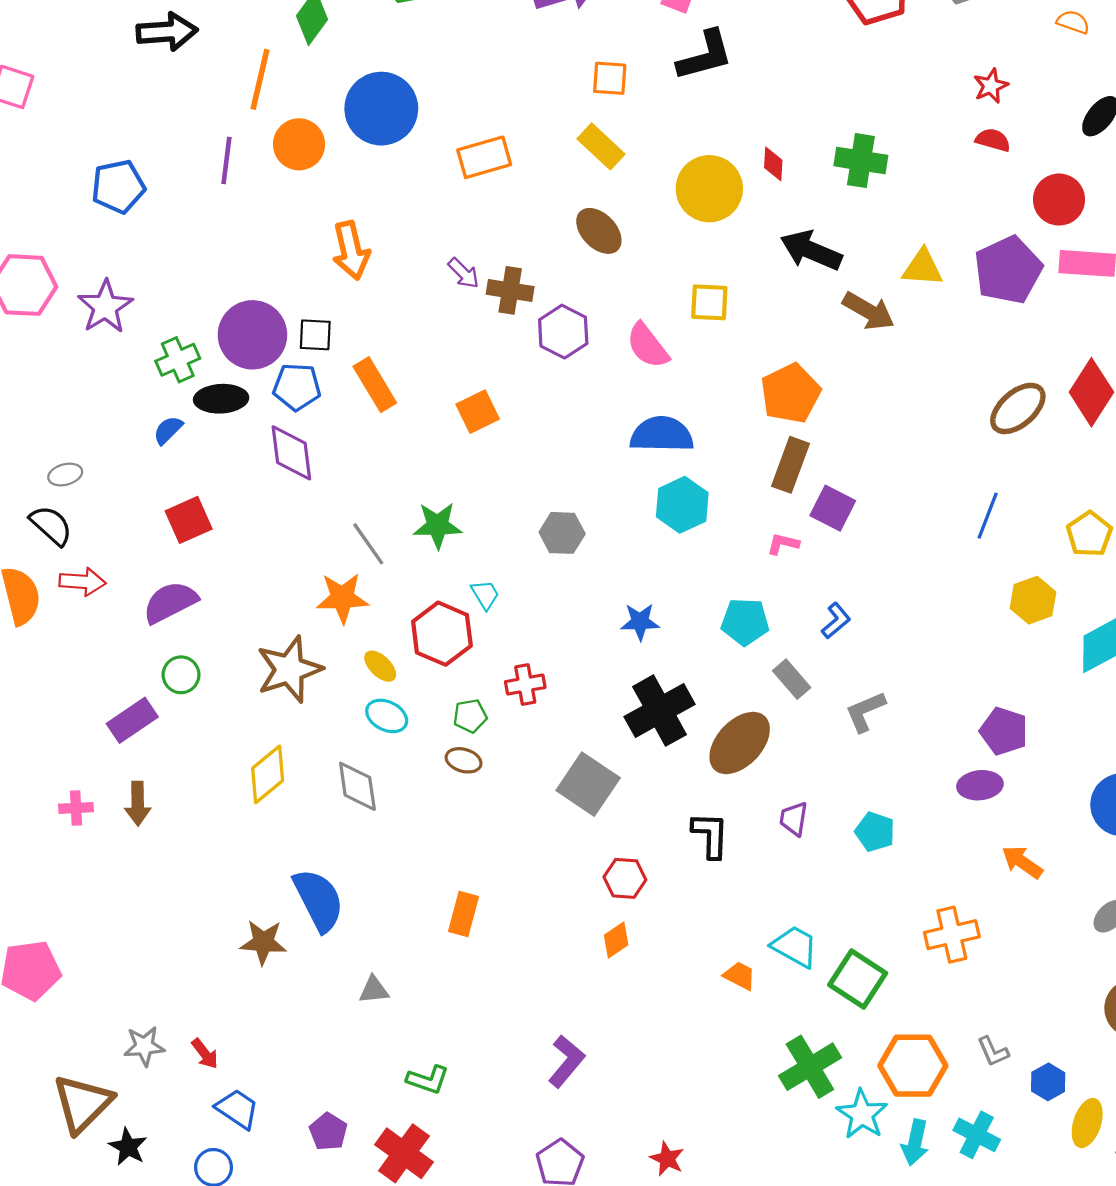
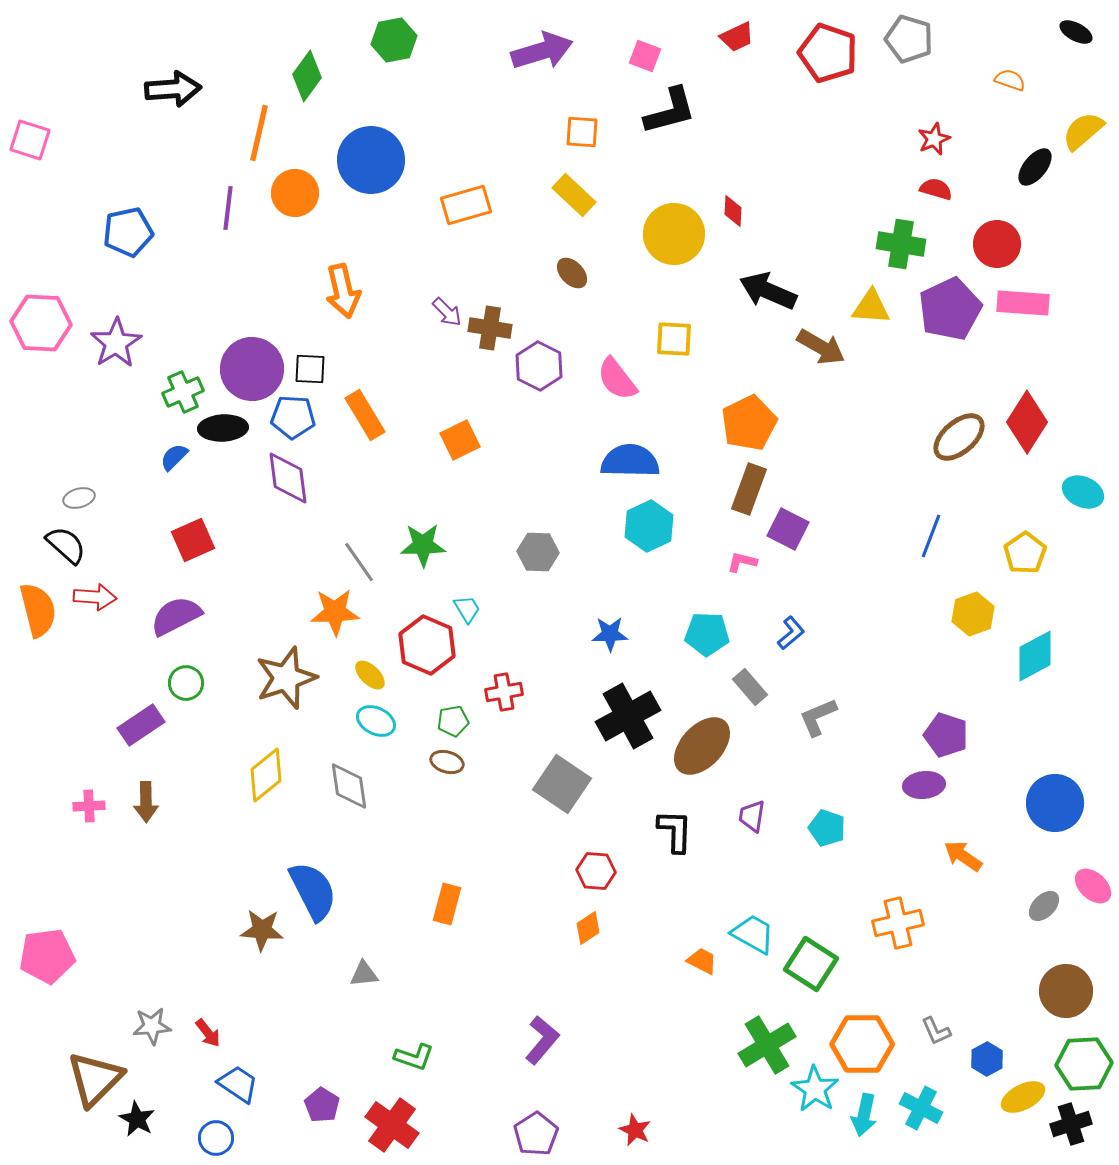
green cross: (861, 161) -> (901, 244), moved
brown ellipse: (599, 231) -> (572, 273), size x0.7
yellow ellipse: (1087, 1123) -> (1023, 1097), turned 45

